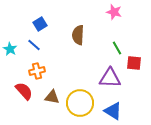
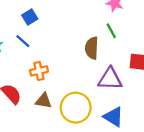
brown semicircle: (78, 35) -> (92, 48), moved
green line: (117, 48) -> (111, 31), moved
orange cross: (37, 71) -> (39, 71), moved

